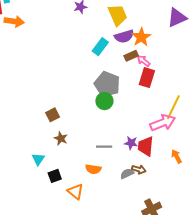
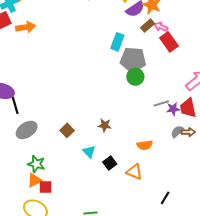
cyan rectangle: (100, 47) -> (117, 42), moved
red rectangle: (147, 78) -> (169, 42), turned -36
brown square: (53, 115) -> (67, 130), moved
gray line: (104, 147) -> (161, 103), moved
gray semicircle: (127, 174) -> (177, 132), moved

